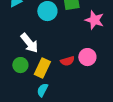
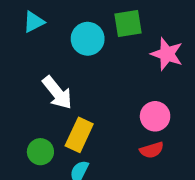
red semicircle: (67, 61) -> (152, 150), moved
green circle: (20, 65) -> (40, 152), moved

